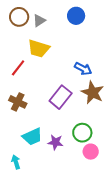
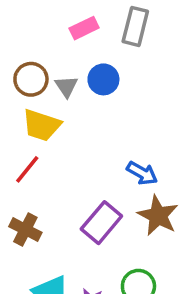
blue circle: (76, 16) -> (103, 79), moved
gray triangle: (39, 20) -> (66, 86), turned -32
yellow trapezoid: (39, 49) -> (41, 125), moved

